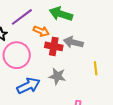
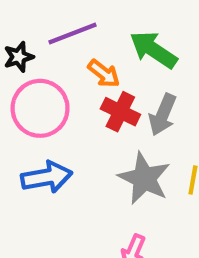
gray arrow: (73, 42) -> (163, 115), turned -96
gray star: (57, 76) -> (144, 178), moved, size x1.4

